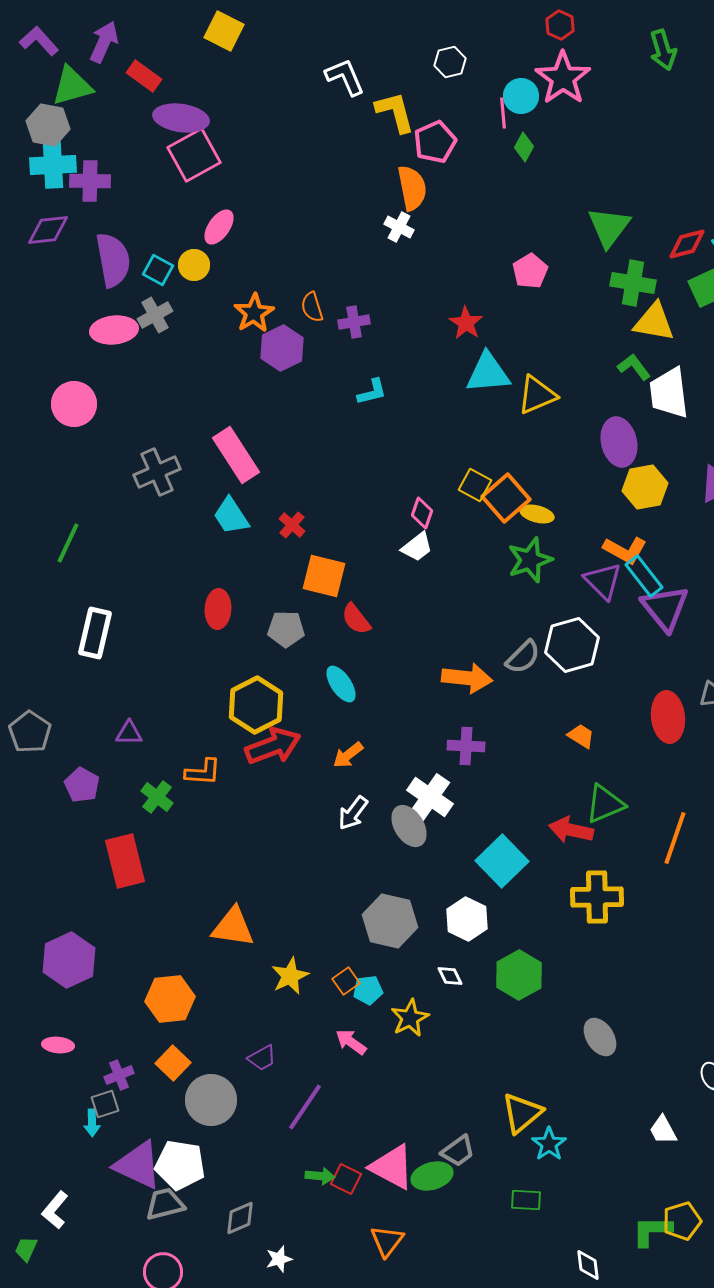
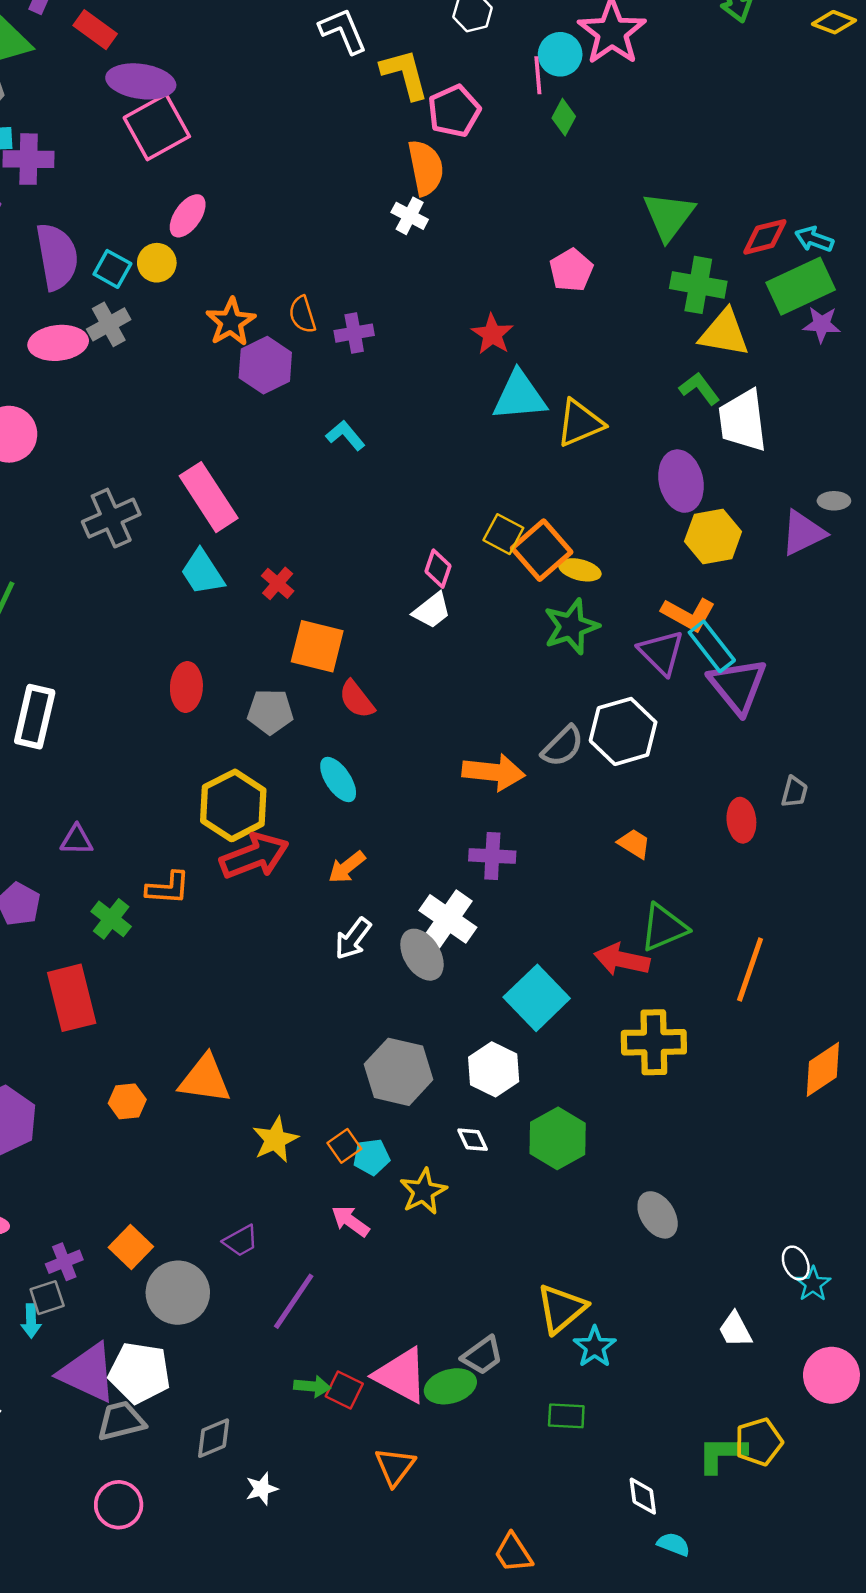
cyan L-shape: (372, 392) -> (346, 435), moved, turned -116
red ellipse: (668, 717) -> (741, 820), size x0.7
orange hexagon: (170, 999) -> (127, 1101), moved, size x0.6

